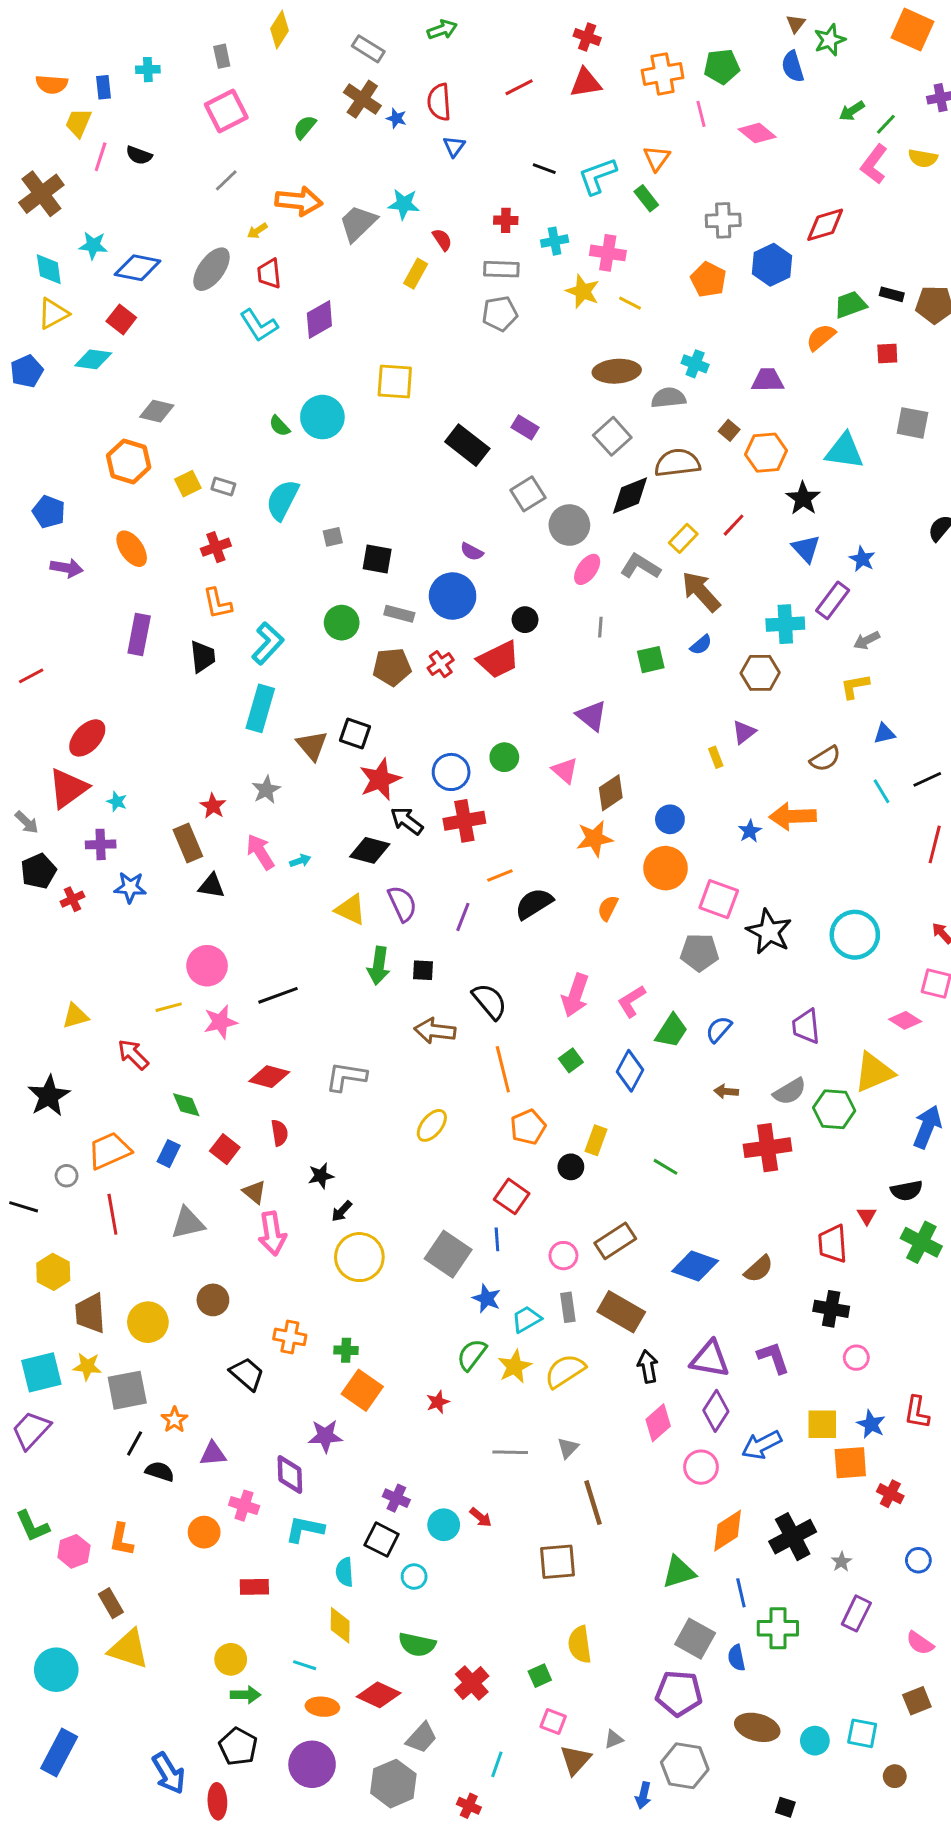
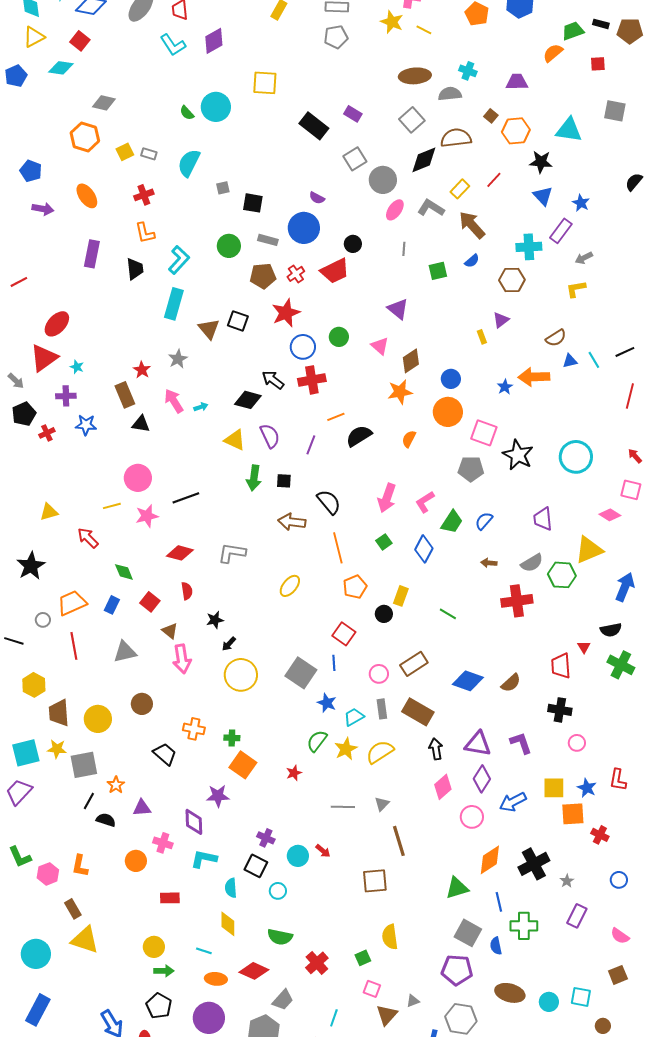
black star: (803, 498) -> (541, 162), turned -30
blue triangle: (884, 734) -> (570, 361), moved
red star: (380, 779) -> (286, 313), moved

